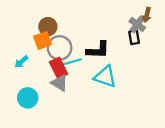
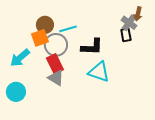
cyan arrow: (21, 62) -> (20, 58), size x1.5
cyan line: (72, 62) -> (68, 29), moved
cyan circle: (28, 98) -> (16, 92), moved

